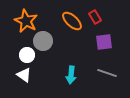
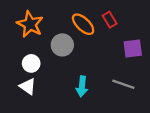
gray circle: (43, 41) -> (62, 45), moved
purple square: (104, 42) -> (133, 48), moved

